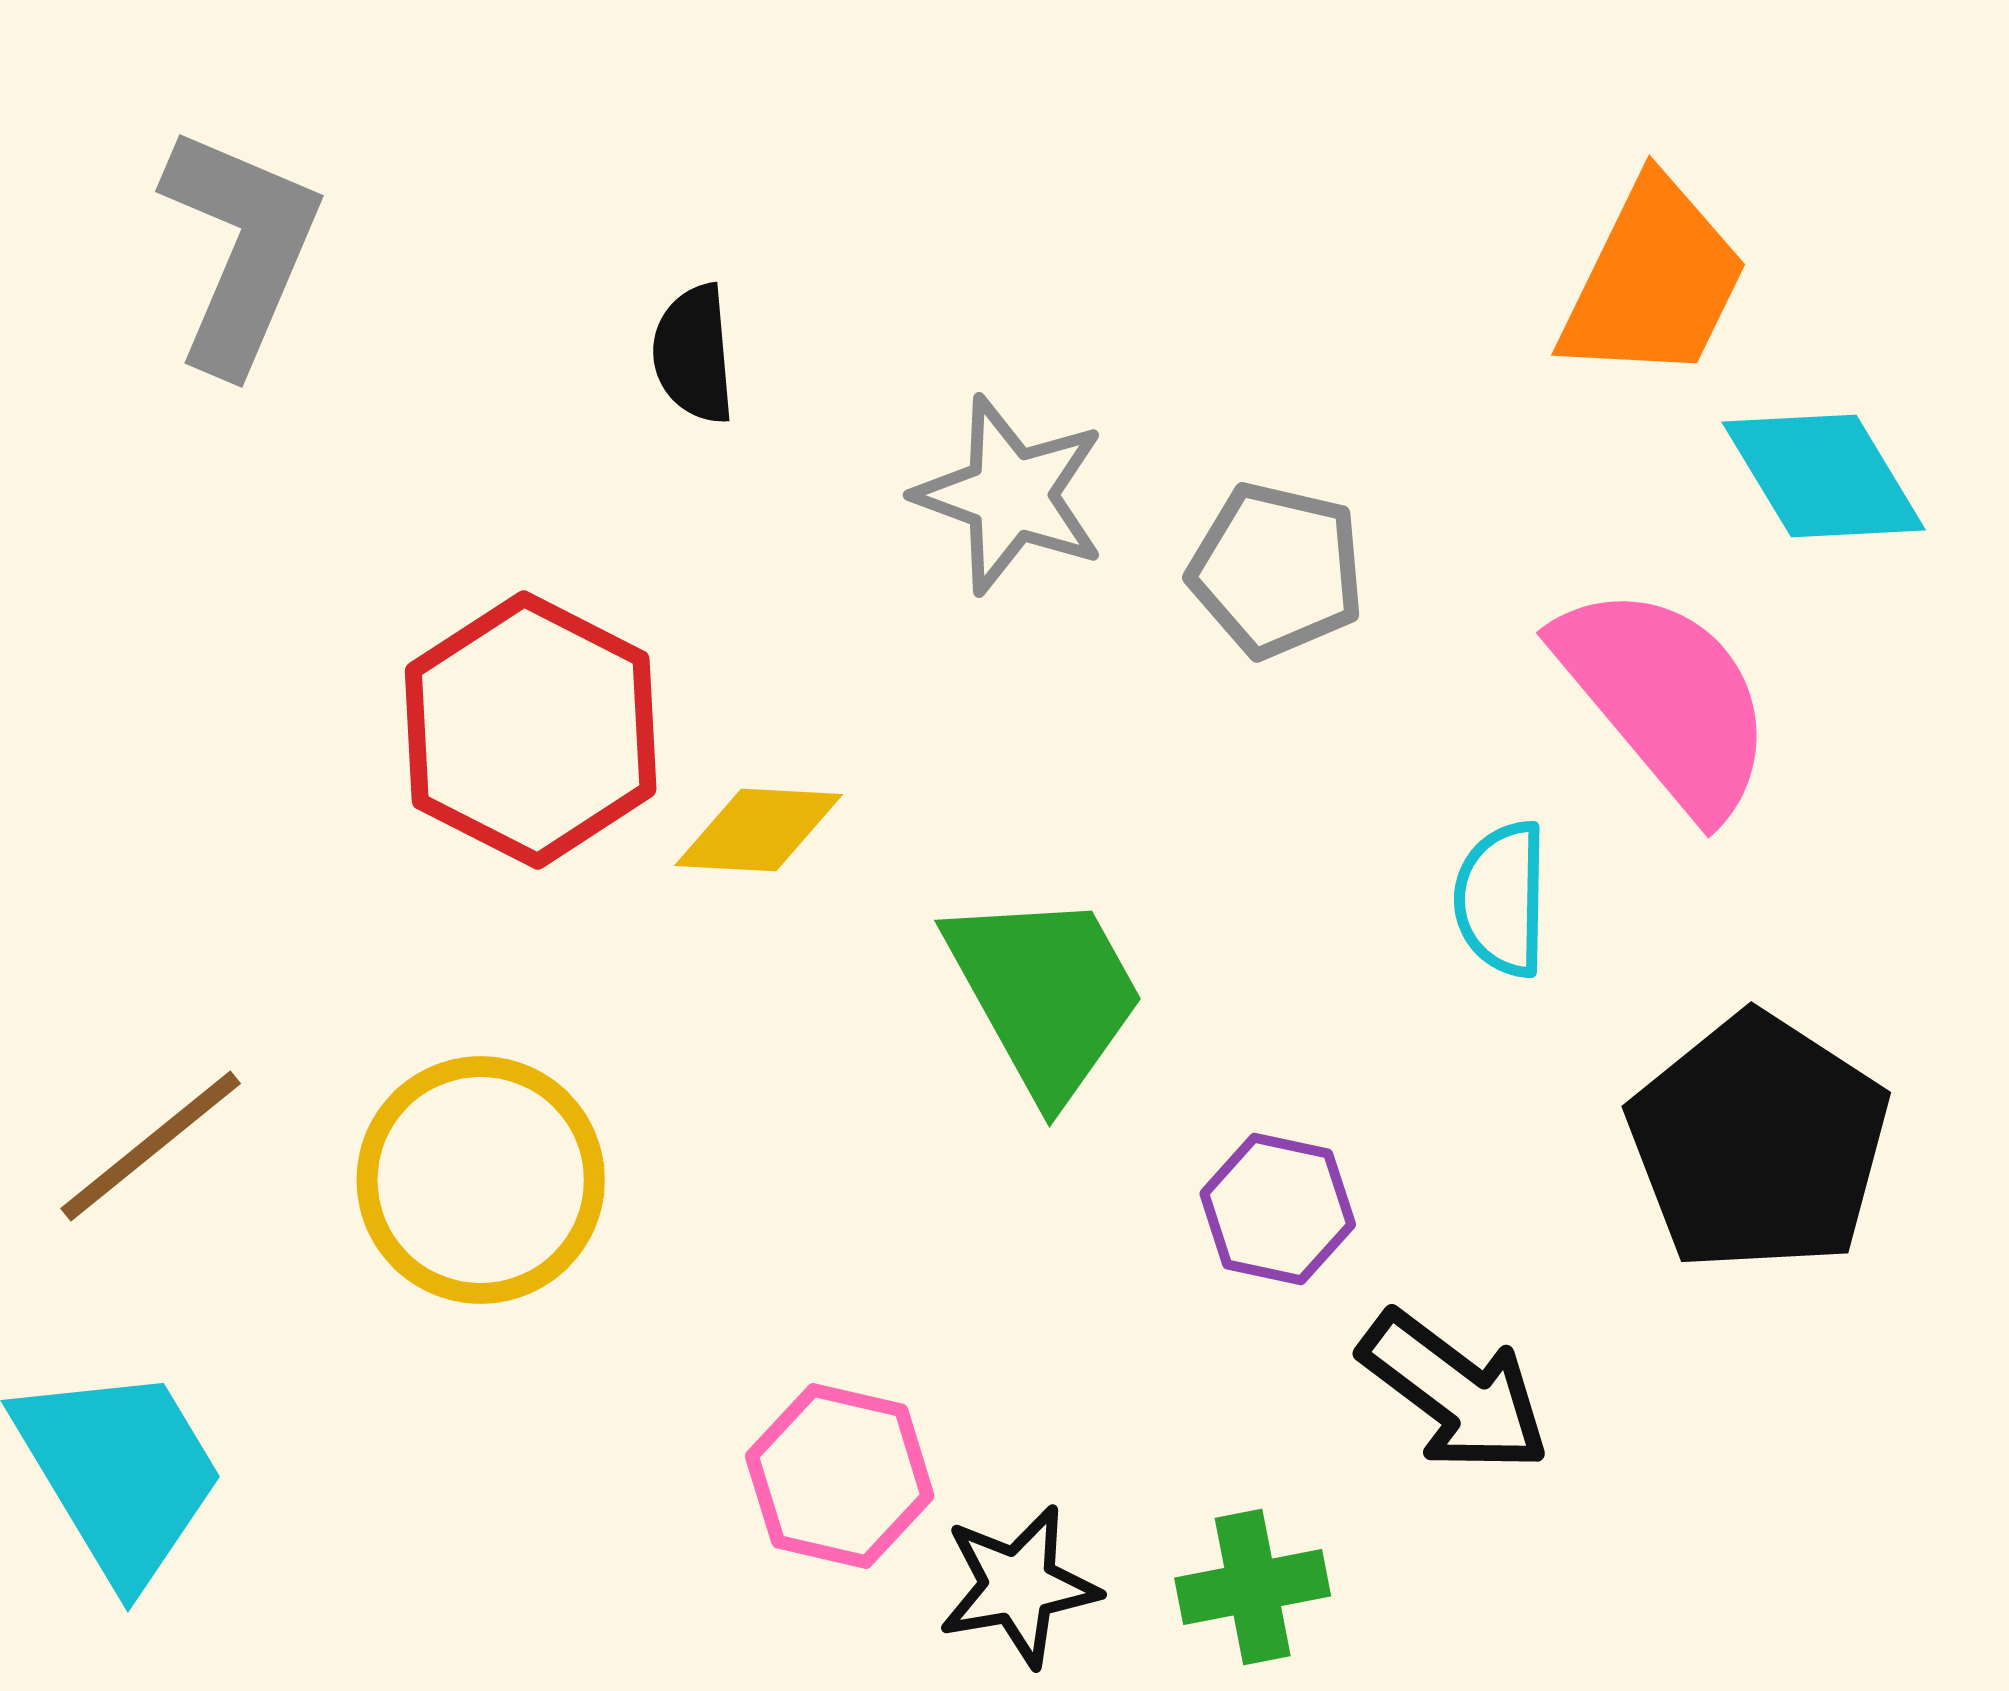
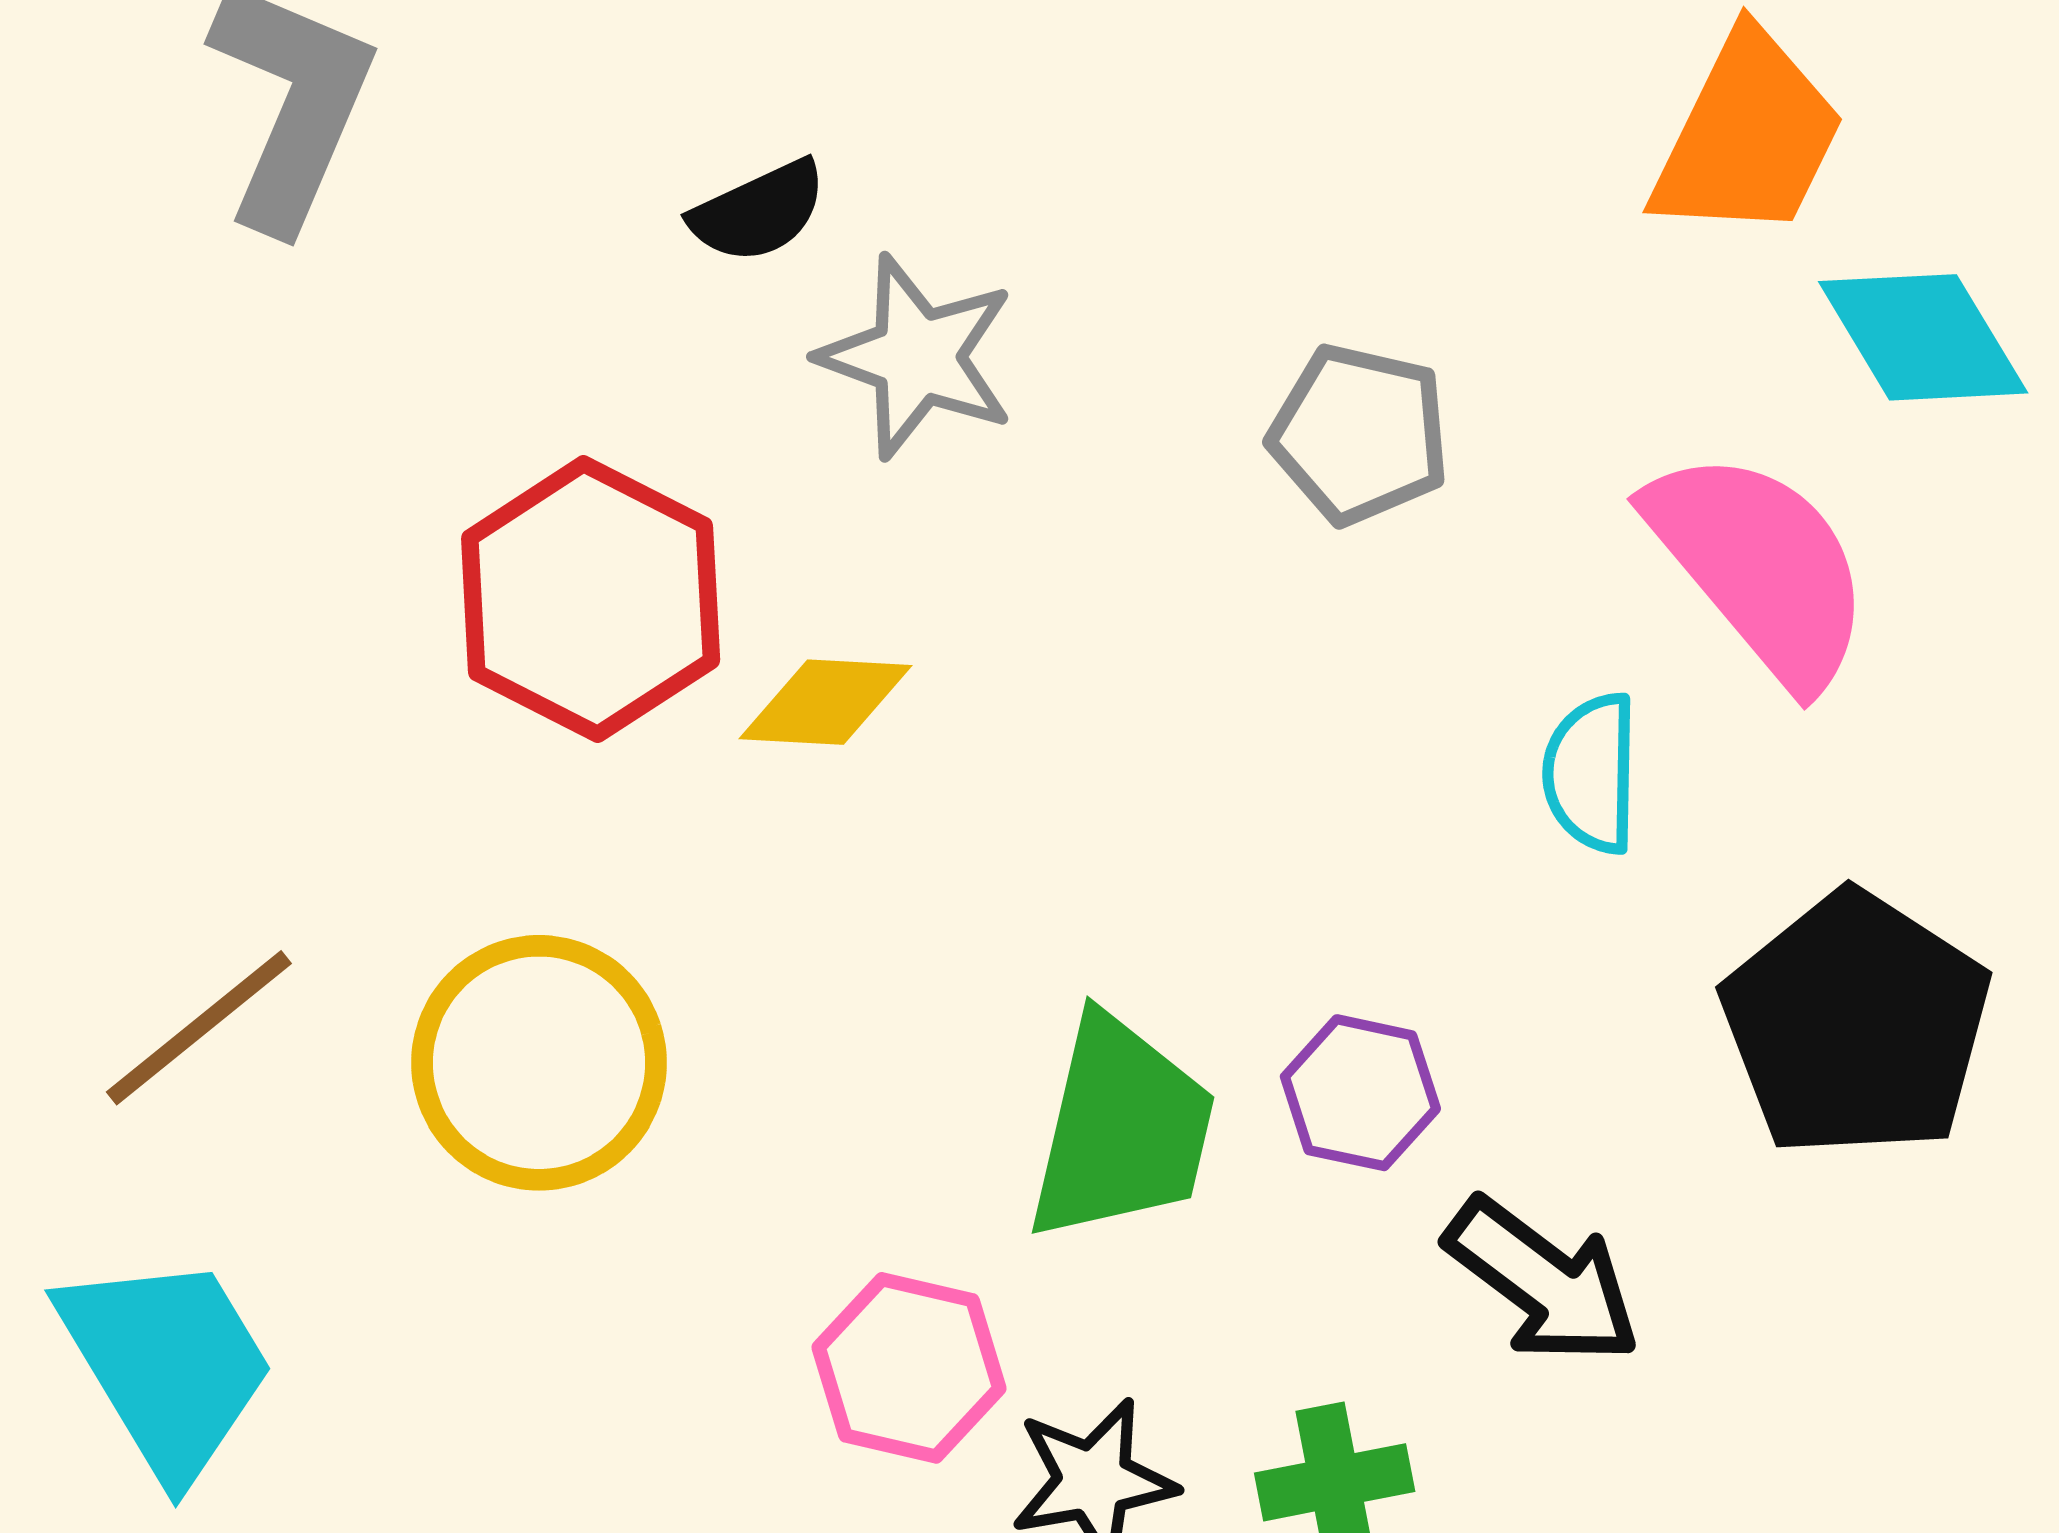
black semicircle: (694, 354) -> (759, 212), turned -110
gray star: (1011, 495) -> (917, 357), moved
green trapezoid: (1046, 994) -> (1121, 1129), moved, turned 42

